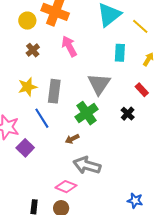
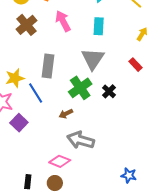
brown cross: (33, 50) -> (26, 25), size x1.5
cyan rectangle: (120, 53) -> (99, 26), moved
yellow star: (28, 87) -> (15, 78), moved
black cross: (128, 114) -> (109, 91), moved

